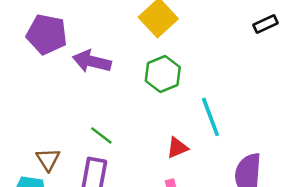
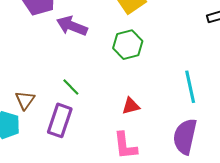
cyan line: (210, 117) -> (190, 87), moved

